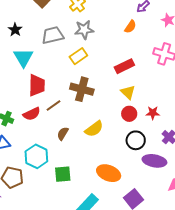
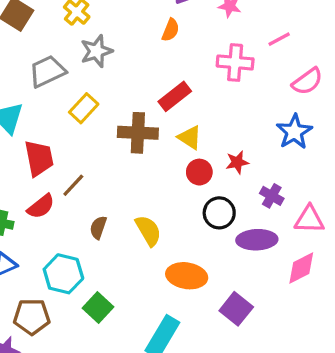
yellow rectangle: (78, 56) -> (84, 108), moved
brown cross: (82, 89) -> (138, 133), moved
yellow semicircle: (94, 129) -> (148, 231), moved, turned -72
green square: (63, 174) -> (98, 307), moved, turned -30

